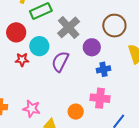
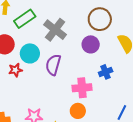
purple circle: (92, 47) -> (91, 44), moved
blue cross: (104, 69) -> (106, 72), moved
pink cross: (100, 98) -> (82, 88), moved

